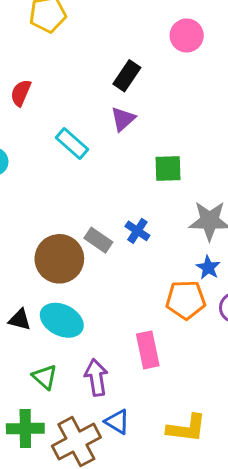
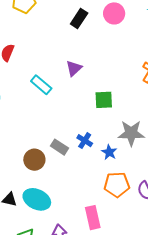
black rectangle: (127, 76) -> (79, 19), moved
brown circle: (59, 259) -> (34, 160), size x0.7
blue star: (208, 268) -> (109, 152), moved

